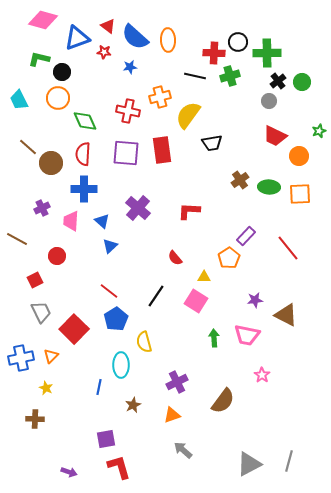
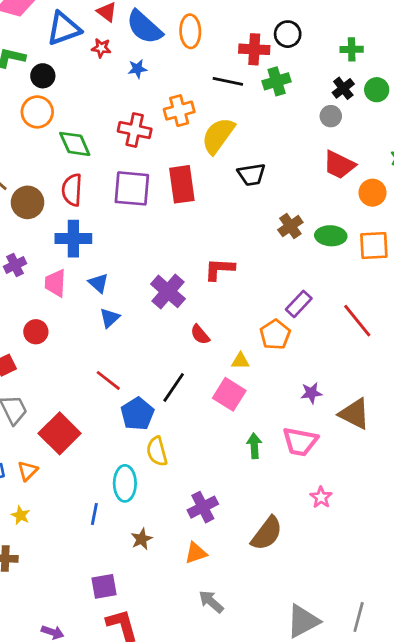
green cross: (267, 53) -> (352, 49), moved, size x0.6
purple cross: (138, 208) -> (168, 291), moved
blue pentagon: (116, 319) -> (137, 414), moved

